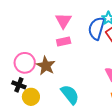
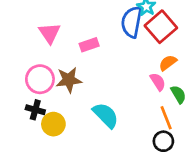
pink triangle: (63, 21) -> (50, 33), moved
brown star: (46, 66) -> (69, 80), turned -30

